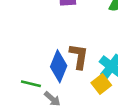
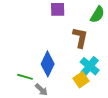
brown L-shape: (79, 56) -> (80, 38), moved

